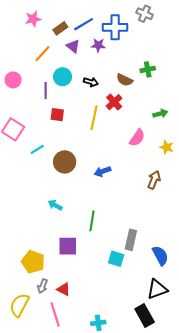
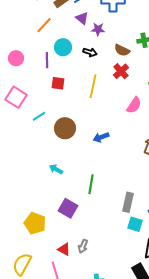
purple star: (98, 45) -> (98, 29), moved
purple triangle: (73, 46) -> (82, 18), moved
pink circle: (13, 80) -> (16, 58), moved
red cross: (114, 102) -> (121, 71), moved
purple square: (68, 246) -> (68, 208), turned 30
cyan square: (116, 259) -> (135, 224), moved
gray arrow: (43, 286) -> (83, 246), moved

